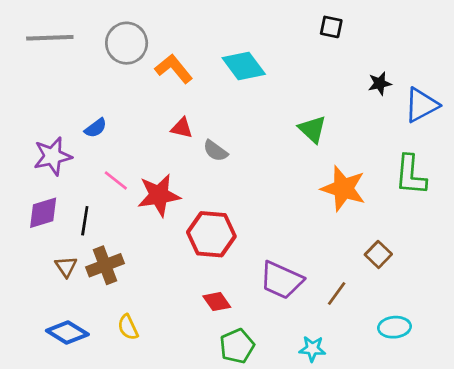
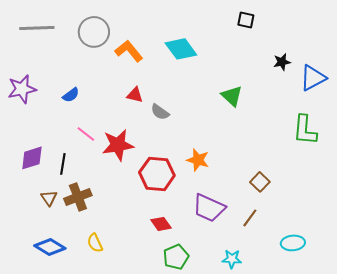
purple star: (53, 156) -> (22, 89), moved
orange star: (343, 188) -> (198, 160), moved, size x0.7
brown square: (378, 254) -> (260, 182), moved

